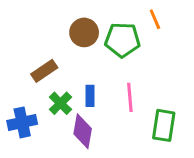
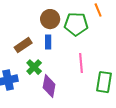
blue rectangle: (90, 96) -> (48, 42), moved

